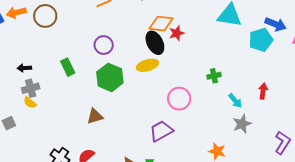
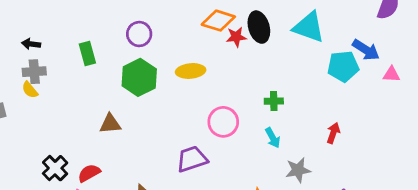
black ellipse: (155, 43) -> (259, 27), moved
cyan arrow: (235, 101) -> (273, 138), moved

